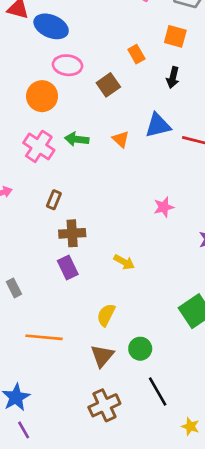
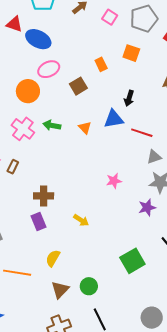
pink ellipse: (67, 65) -> (49, 69), turned -35
black arrow: (173, 77) -> (129, 98), moved
brown rectangle: (54, 200) -> (13, 167), moved
yellow semicircle: (106, 315) -> (53, 258), moved

